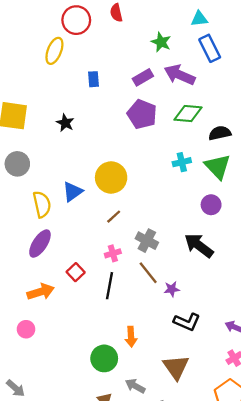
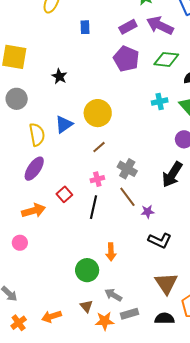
black star: (65, 123) -> (59, 76), moved
black arrow: (199, 245) -> (172, 174), turned -96
brown triangle: (176, 367) -> (166, 283), moved

